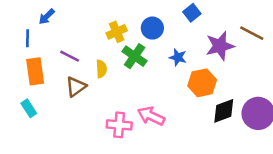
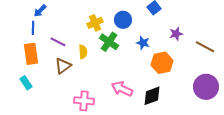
brown line: (252, 33) -> (205, 47), moved
blue line: (27, 38) -> (33, 28), moved
purple star: (220, 46) -> (176, 34), size x0.6
black diamond: (224, 111) -> (152, 96), moved
pink cross: (119, 125) -> (84, 101), moved

